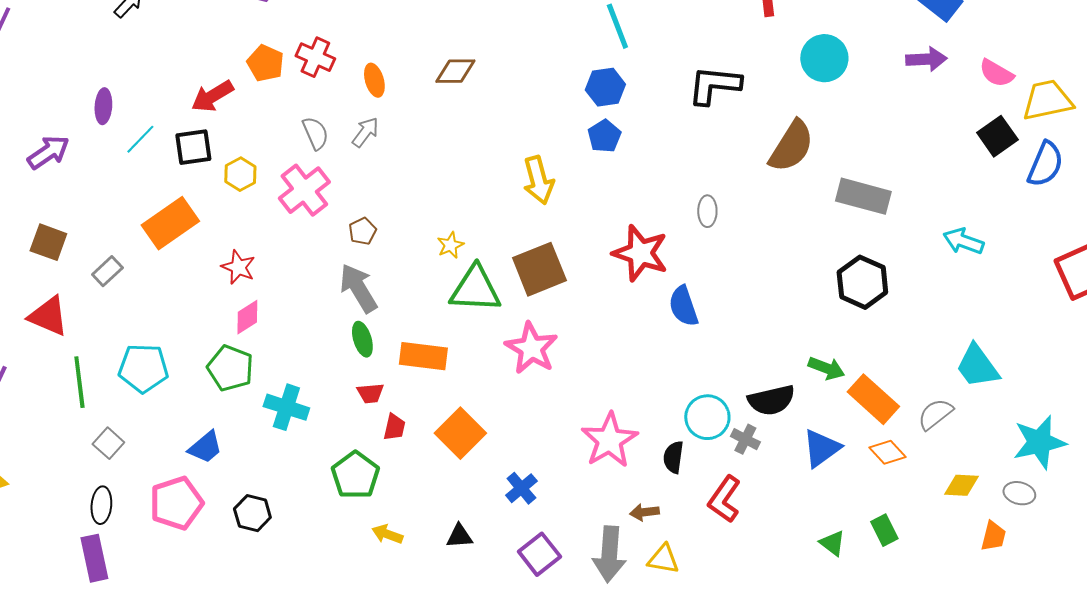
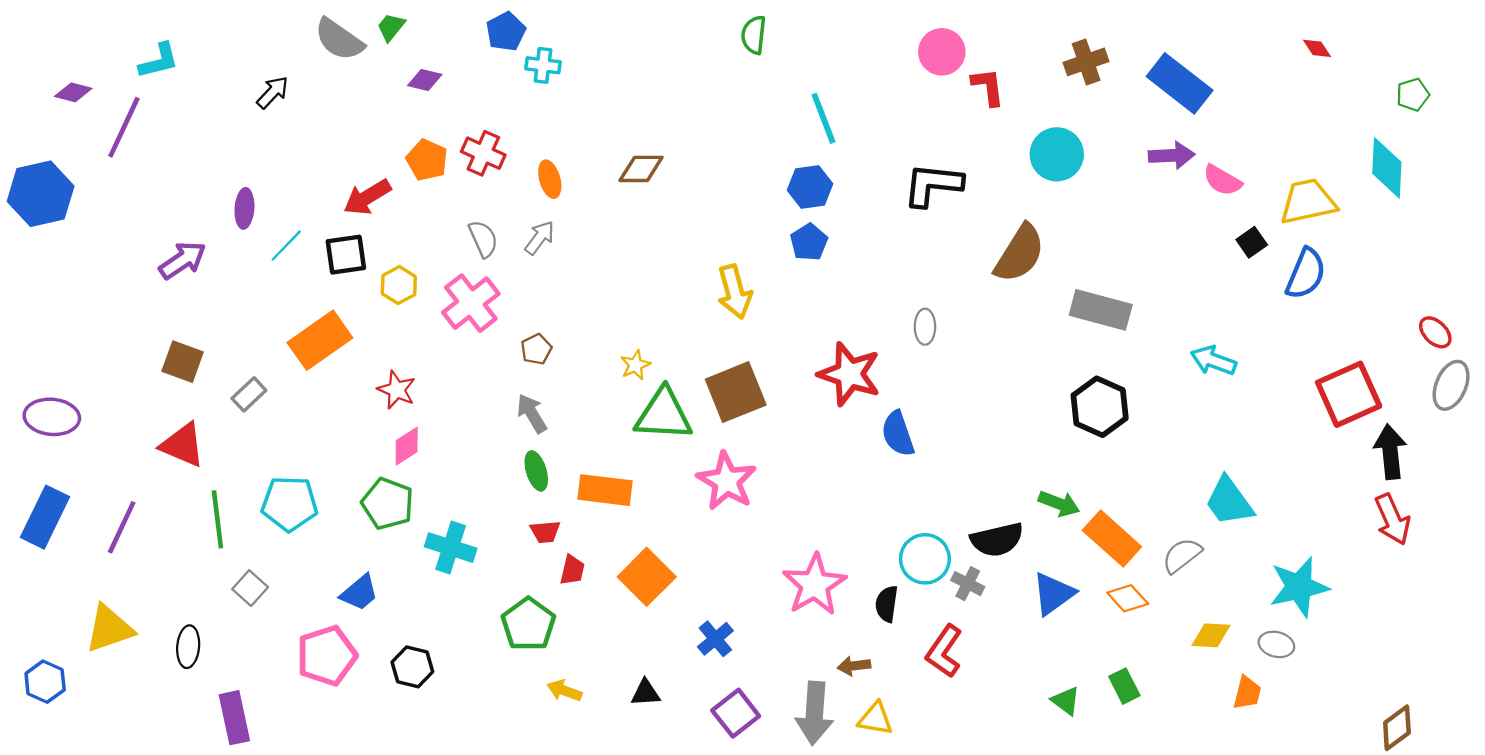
pink semicircle: (996, 73) -> (1222, 180), moved
black square: (997, 136) -> (1252, 242), size x0.7
gray arrow: (358, 288) -> (532, 413), size x0.7
black ellipse: (101, 505) -> (188, 647), moved

